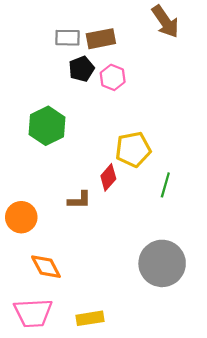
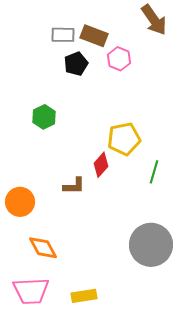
brown rectangle: (101, 39) -> (94, 36), turned 32
pink hexagon: (113, 77) -> (119, 59), moved
green hexagon: (47, 126) -> (44, 117), size x0.7

